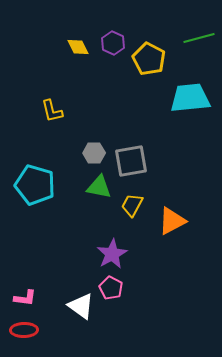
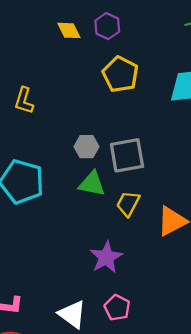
yellow pentagon: (149, 59) -> (120, 74), moved
yellow L-shape: (52, 111) -> (24, 101), moved, turned 30
pink pentagon: (111, 288) -> (117, 308), moved

